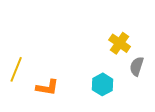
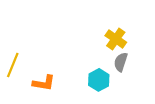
gray semicircle: (137, 66) -> (121, 62), moved

